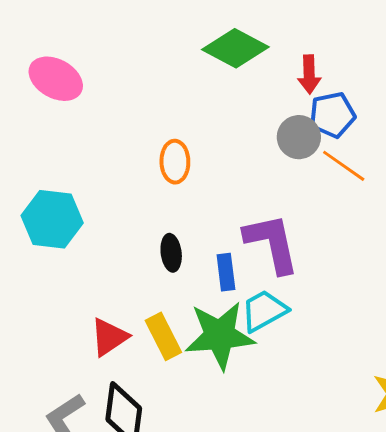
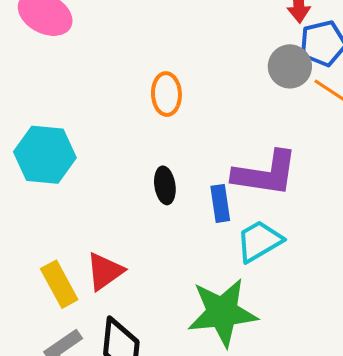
purple L-shape: (272, 243) -> (265, 173), turned 112
green star: (220, 335) -> (222, 312), moved
yellow rectangle: (163, 336) -> (59, 284), moved

